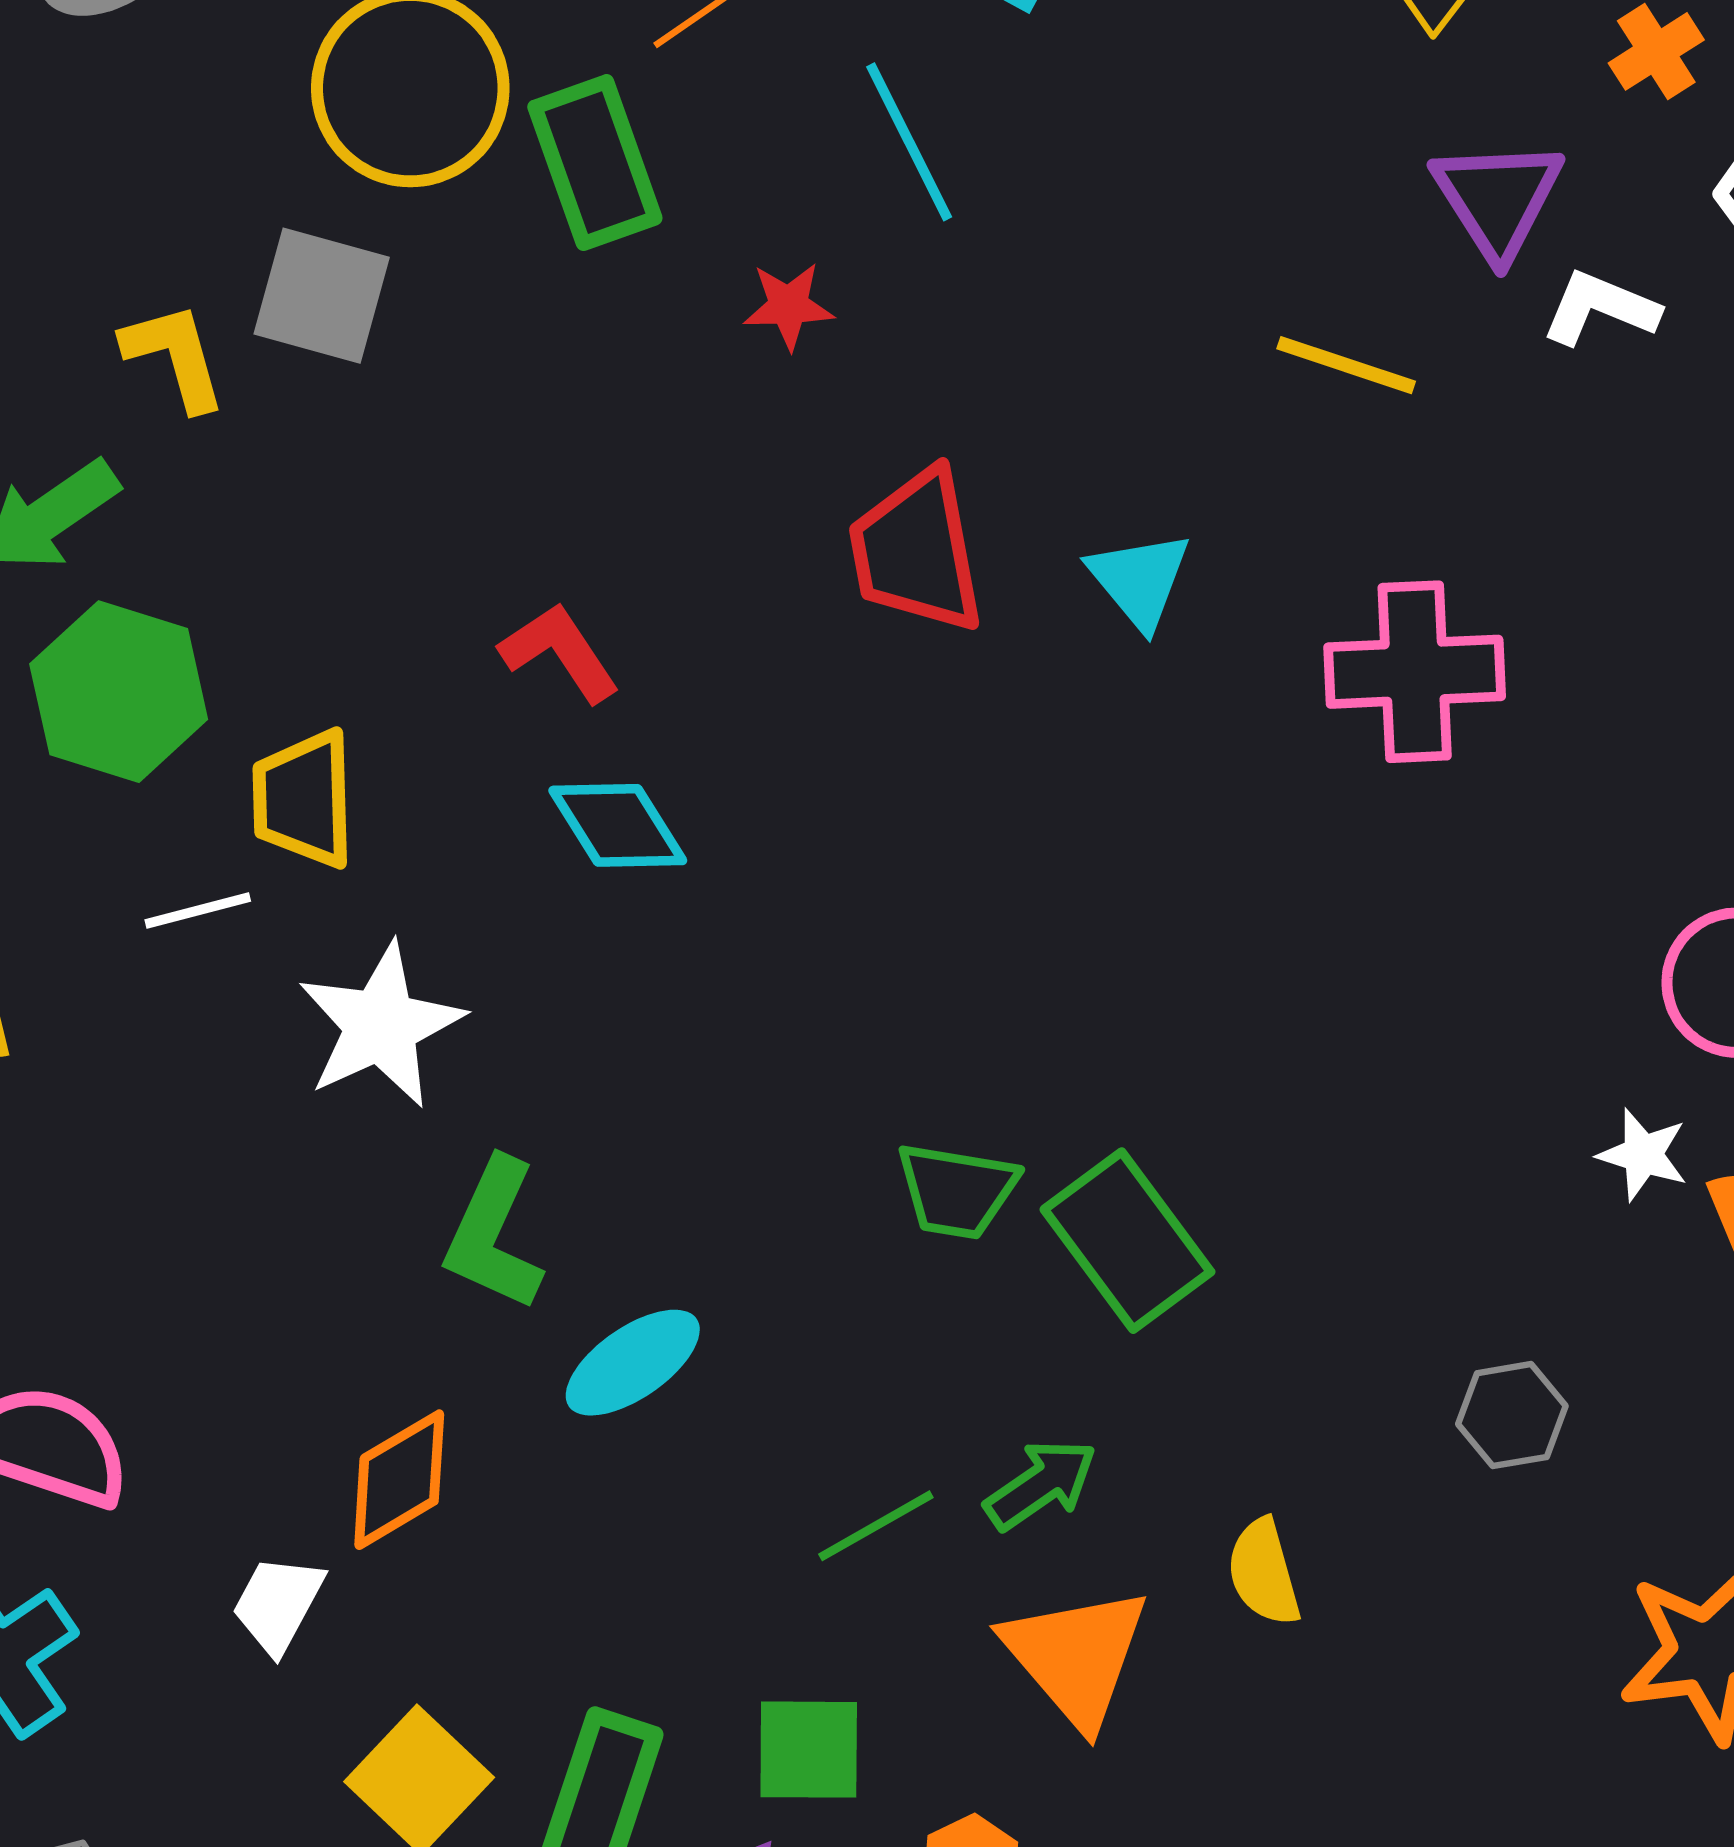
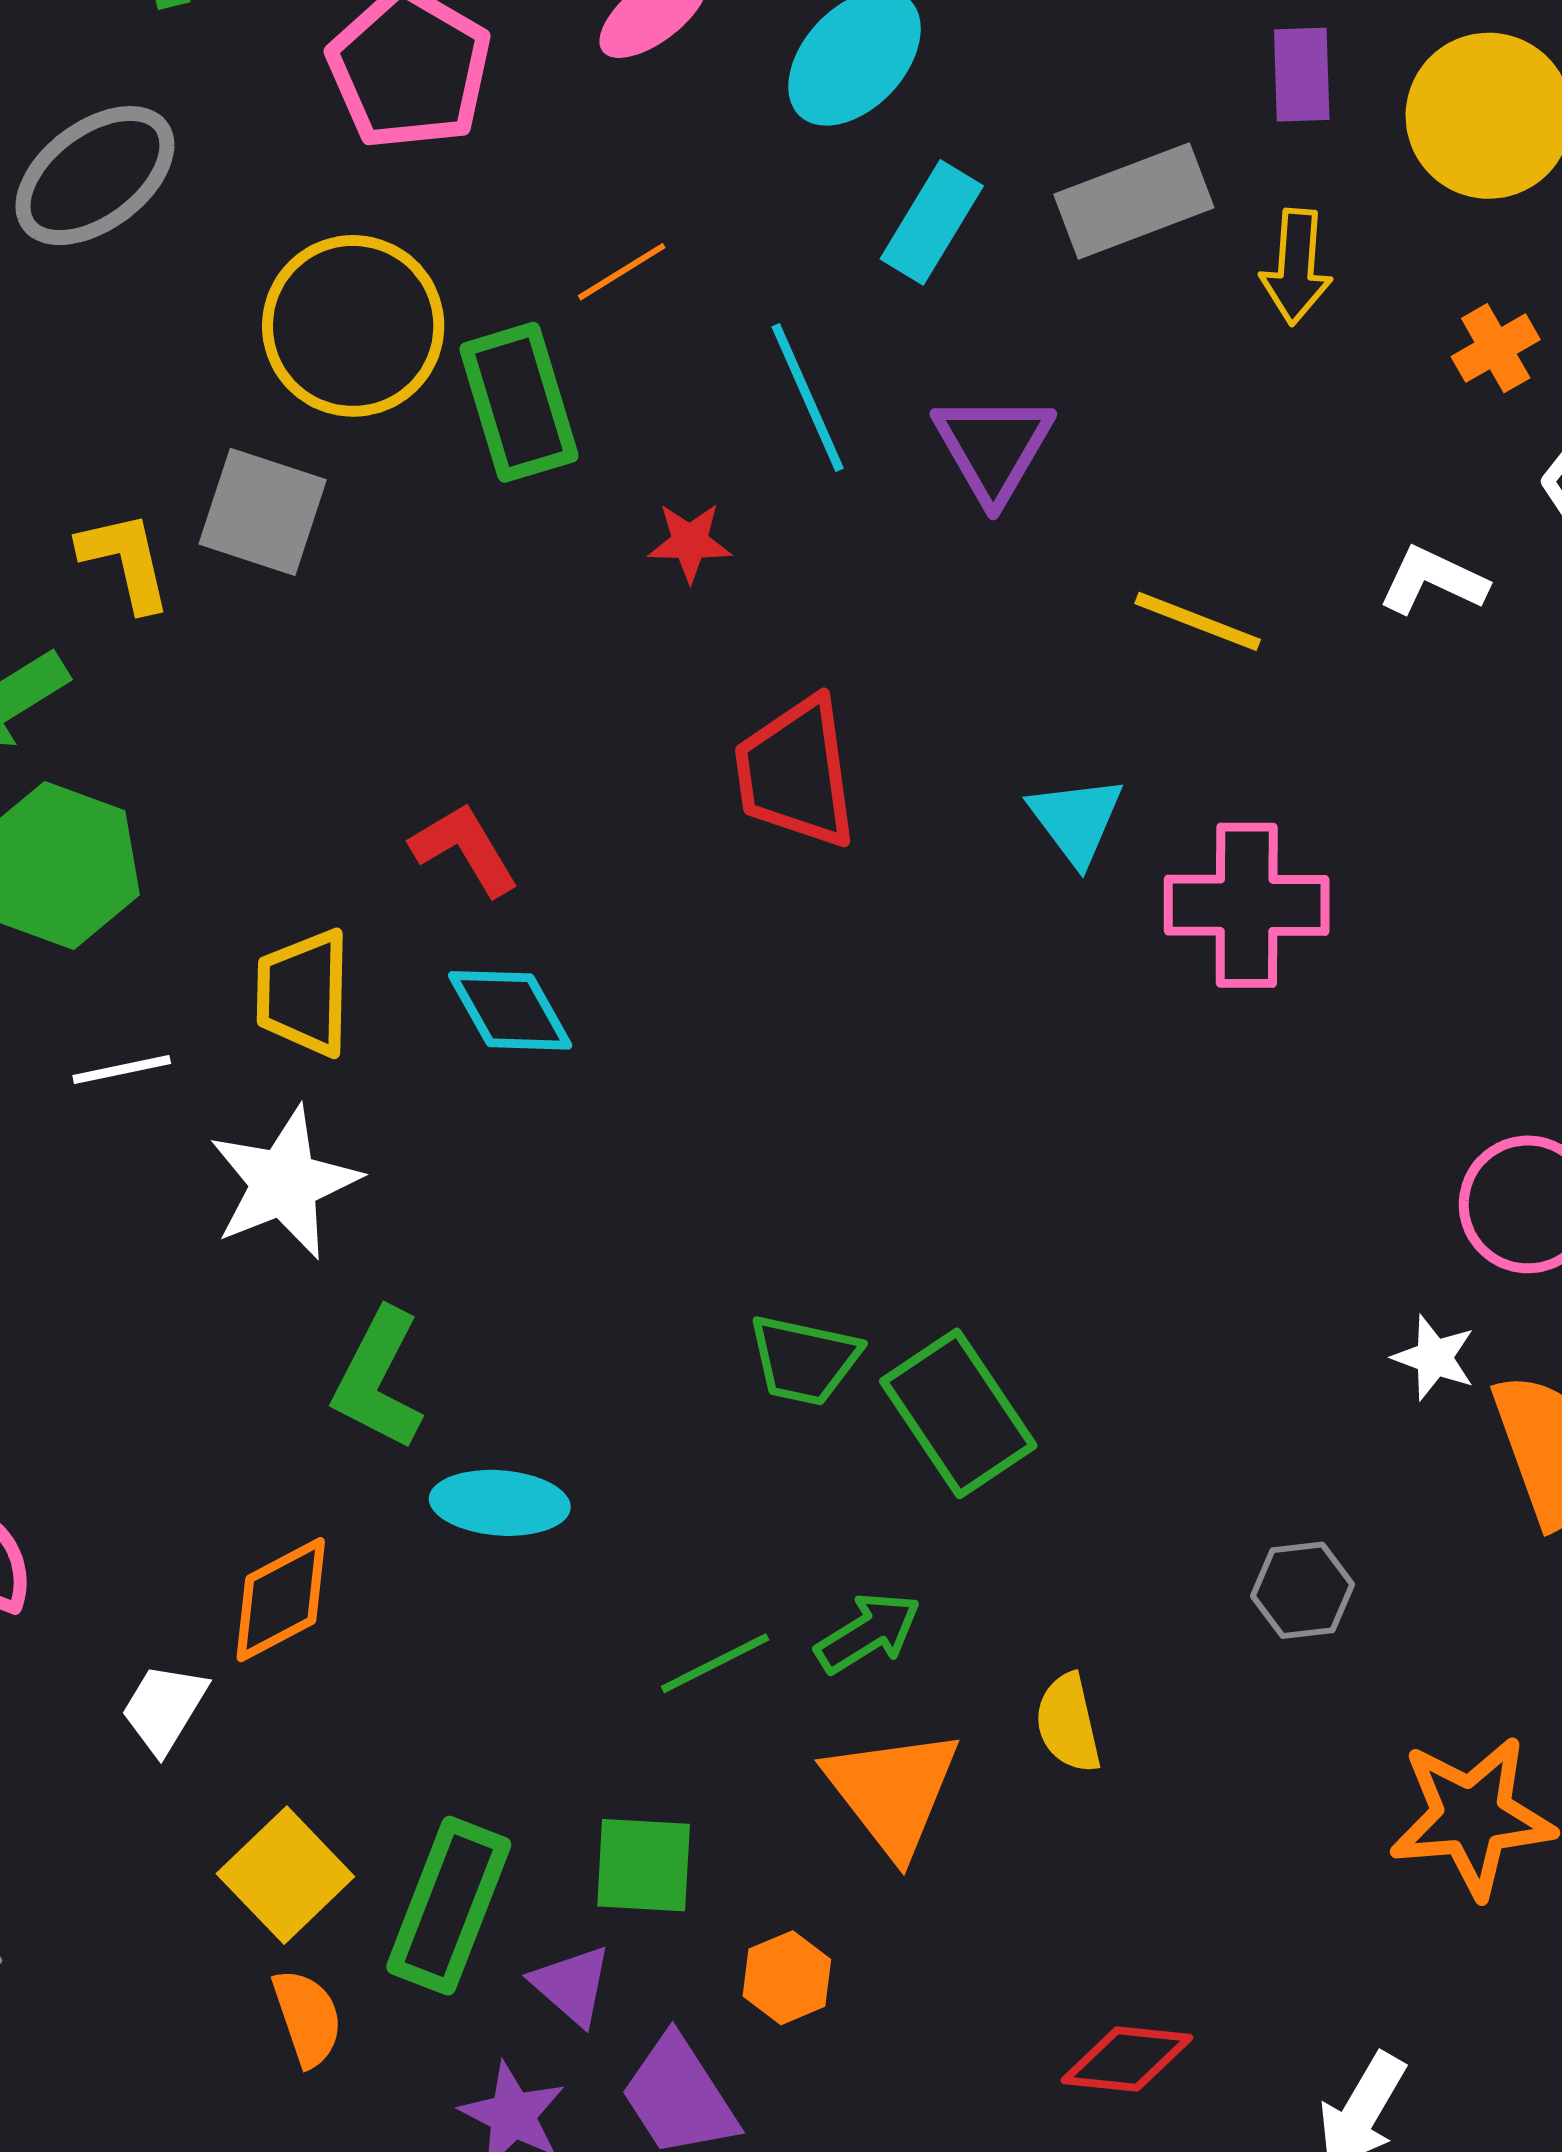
purple triangle: (1498, 199) -> (993, 447), moved
cyan triangle: (1139, 580) -> (1076, 820), moved
yellow trapezoid: (304, 799) -> (304, 993), moved
cyan ellipse: (633, 1363) -> (500, 1503), turned 36

